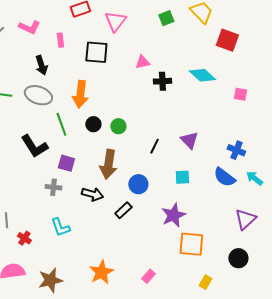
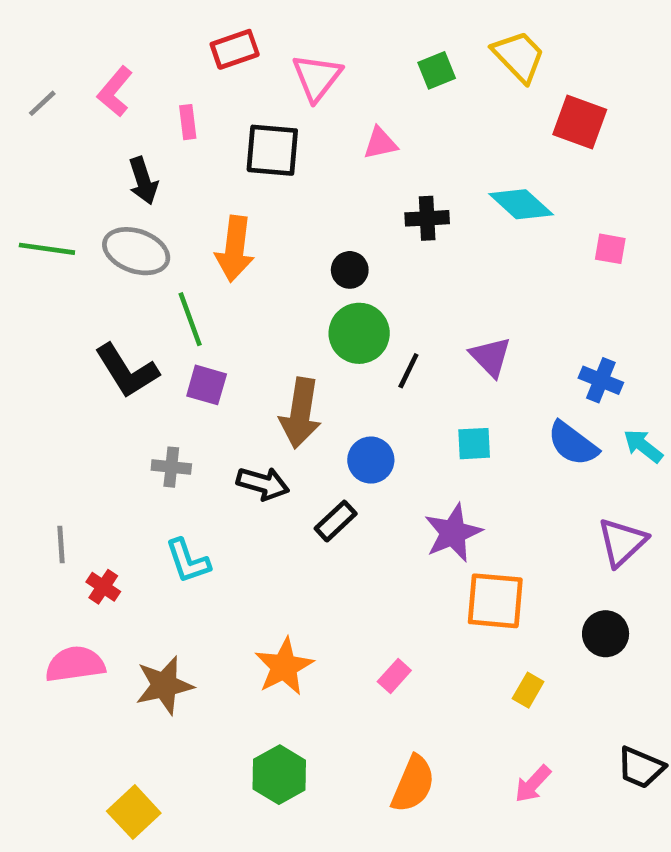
pink L-shape: (29, 27) -> (115, 92), turned 105
pink triangle: (142, 62) -> (380, 143), moved
black circle: (93, 124) -> (350, 270), moved
green circle: (118, 126) -> (359, 333), moved, size x1.6
purple square: (66, 163) -> (207, 385), moved

